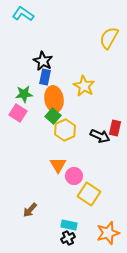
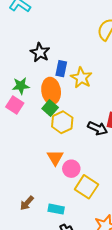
blue rectangle: (45, 77) -> (61, 69), moved
cyan rectangle: (69, 225) -> (56, 209), moved

